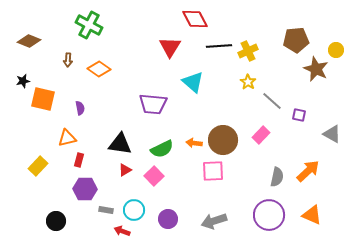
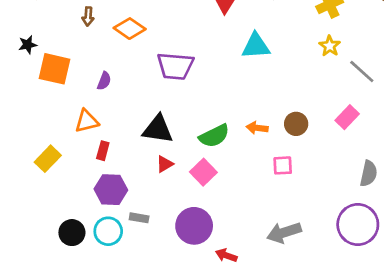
cyan triangle: (193, 82) -> (256, 46), turned -45
purple trapezoid: (153, 104) -> (175, 66), moved
purple semicircle: (80, 108) -> (104, 81), turned 32
brown circle: (223, 140) -> (296, 124), size x0.6
pink square: (213, 171) -> (283, 165), size x0.7
cyan circle: (134, 210) -> (108, 231), moved
purple circle: (168, 219) -> (194, 226), moved, size x1.4
red arrow: (122, 231) -> (226, 255), moved

